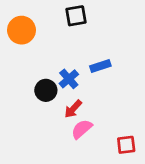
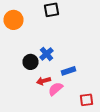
blue rectangle: (100, 66) -> (68, 71), moved
red arrow: (73, 109) -> (44, 81), moved, turned 32

